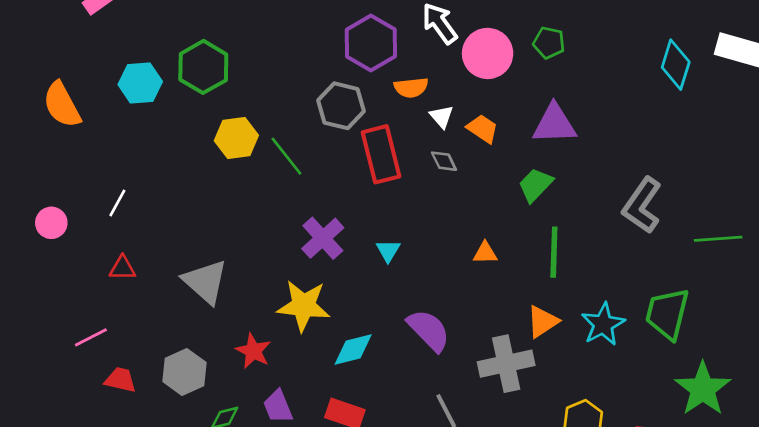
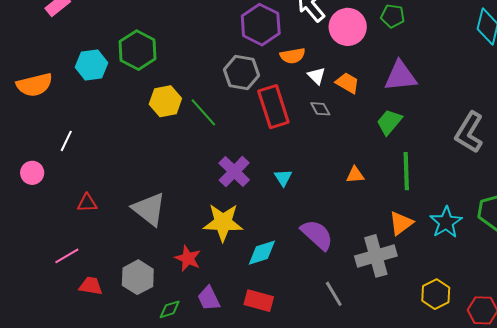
orange semicircle: (62, 105) -> (34, 85), turned -72
white line: (117, 203) -> (66, 141), moved

